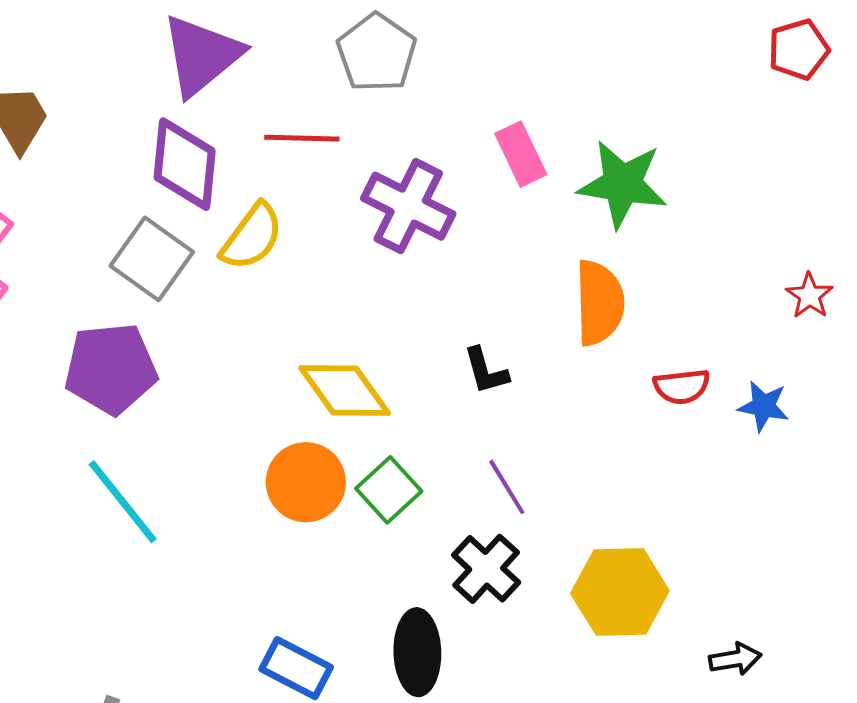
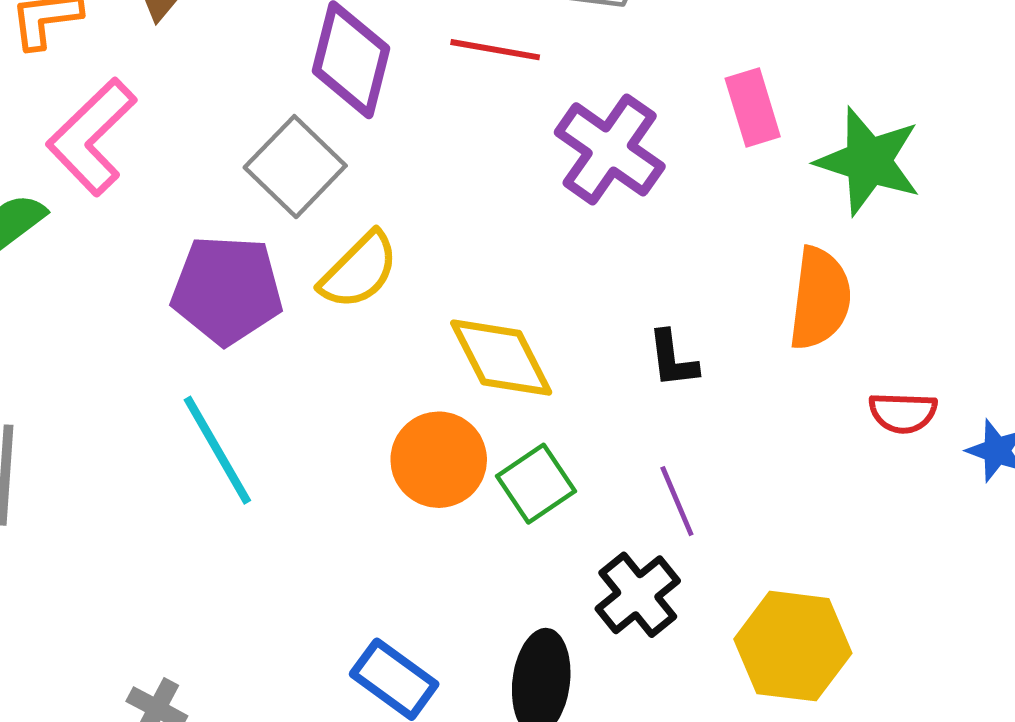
yellow semicircle: (252, 237) -> (359, 270), moved

